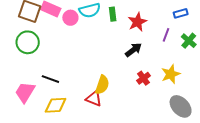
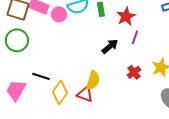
purple line: (166, 35) -> (135, 37), moved
black arrow: (133, 50) -> (110, 46), moved
yellow diamond: (56, 105) -> (60, 92), moved, turned -50

